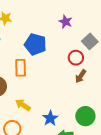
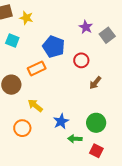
gray square: (90, 41) -> (107, 35), moved
red circle: (76, 58) -> (81, 60), moved
orange rectangle: (21, 68) -> (37, 68), turned 60

